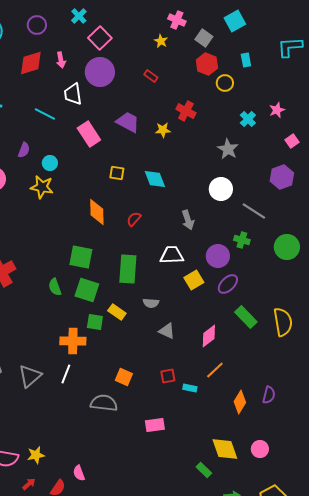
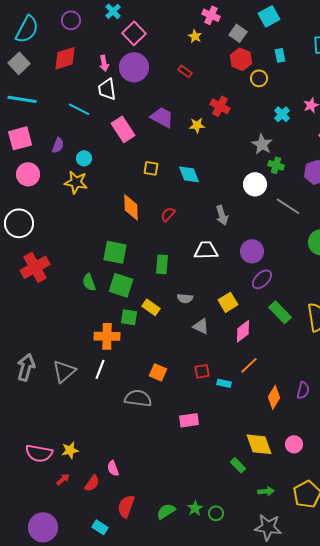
pink arrow: (61, 60) -> (104, 63), moved
green cross: (242, 240) -> (276, 165), moved
green rectangle: (128, 269) -> (162, 264), size x0.7
yellow square: (194, 280) -> (228, 302), moved

